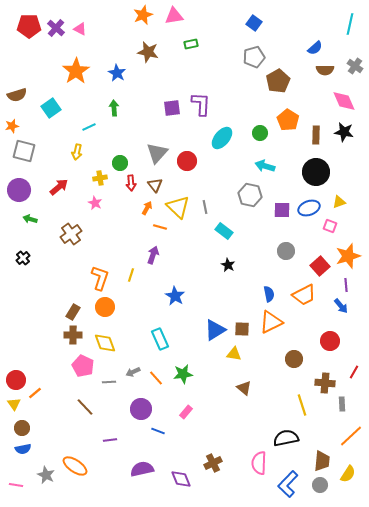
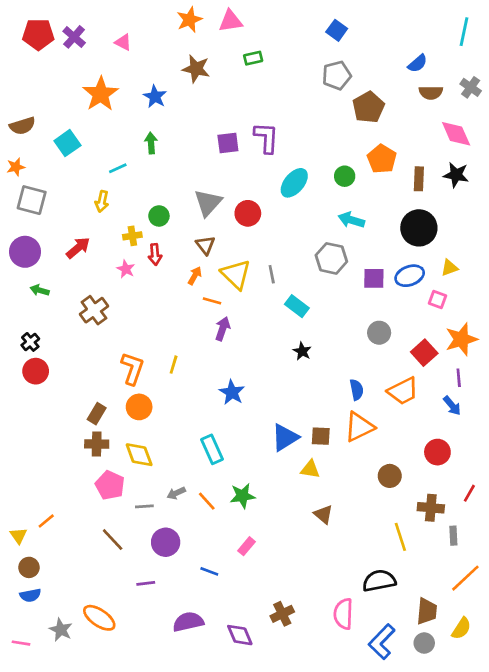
pink triangle: (80, 29) -> (123, 42), moved
red arrow: (131, 183) -> (155, 254), moved
purple arrow: (153, 255) -> (223, 329), moved
red circle: (16, 380) -> (36, 371), moved
purple circle: (141, 409) -> (166, 542), moved

